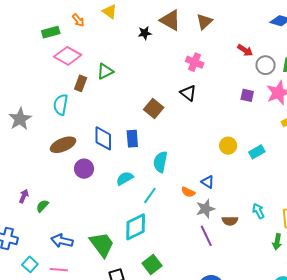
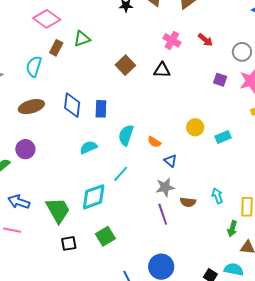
red arrow: (245, 50) -> (205, 40), moved
black triangle: (188, 93) -> (162, 70), turned -42
brown square: (154, 109) -> (125, 65), moved
purple circle: (84, 169) -> (25, 149), moved
orange semicircle: (188, 192) -> (154, 142), moved
cyan line: (150, 195) -> (121, 174), moved

